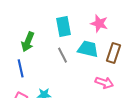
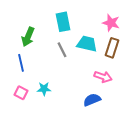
pink star: (99, 23) -> (111, 23), moved

